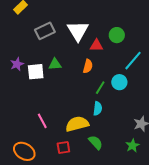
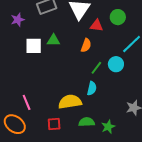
purple star: (17, 64) -> (18, 20), moved
pink line: (42, 121) -> (27, 102), moved
green semicircle: (96, 142) -> (87, 122), turned -56
green star: (133, 146) -> (108, 127), moved

